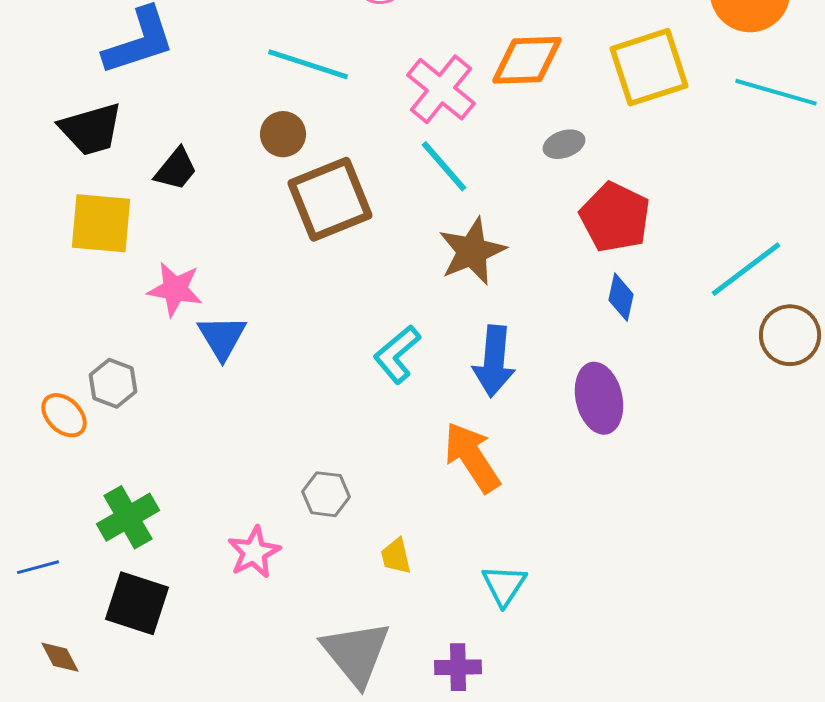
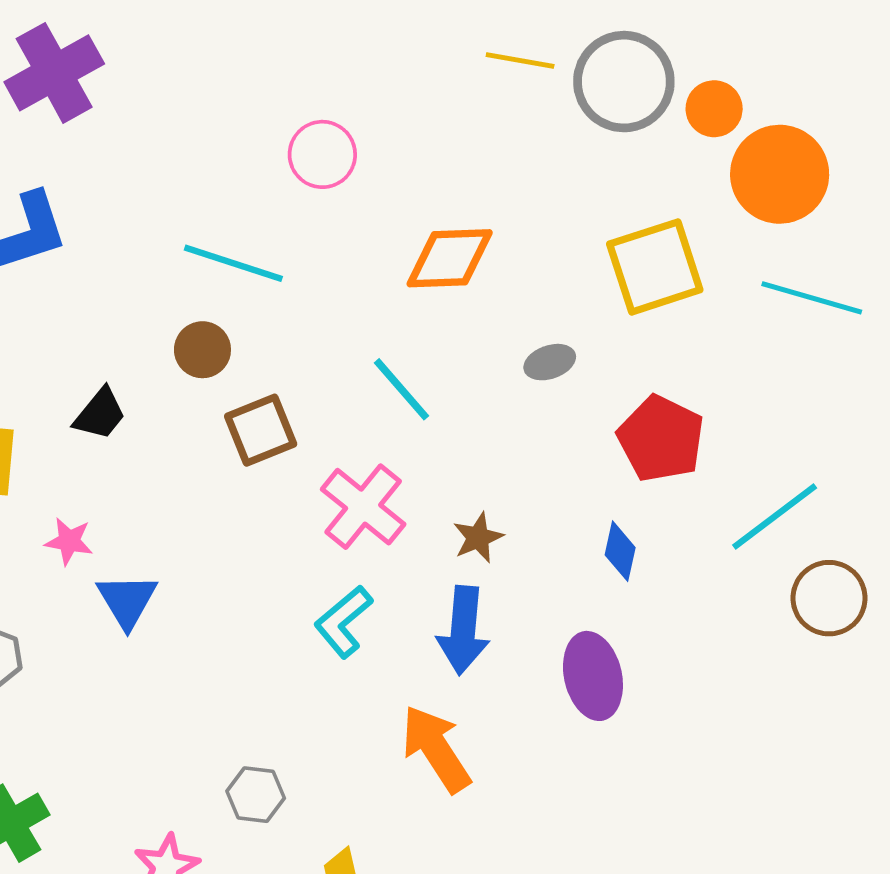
orange diamond: (527, 60) -> (450, 258), moved
pink cross: (441, 89) -> (363, 507), moved
black trapezoid: (176, 169) -> (100, 414), moved
brown square: (330, 199) -> (261, 430), size x0.7
red pentagon: (615, 217) -> (661, 439), moved
brown star: (472, 251) -> (478, 538), moved, size x0.6
pink star: (175, 289) -> (69, 541), size x0.7

